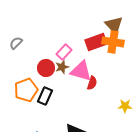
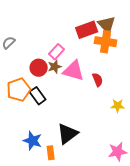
red rectangle: (96, 42) -> (87, 30), moved
red semicircle: (92, 83) -> (98, 80), moved, turned -40
black rectangle: (45, 96) -> (38, 96), turned -60

